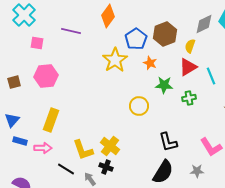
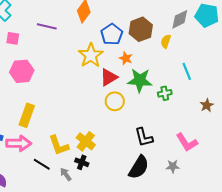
red triangle: (188, 67) -> (109, 77), moved
green star: (164, 85) -> (140, 80), size x1.4
pink arrow: (43, 148) -> (19, 143), size x1.4

